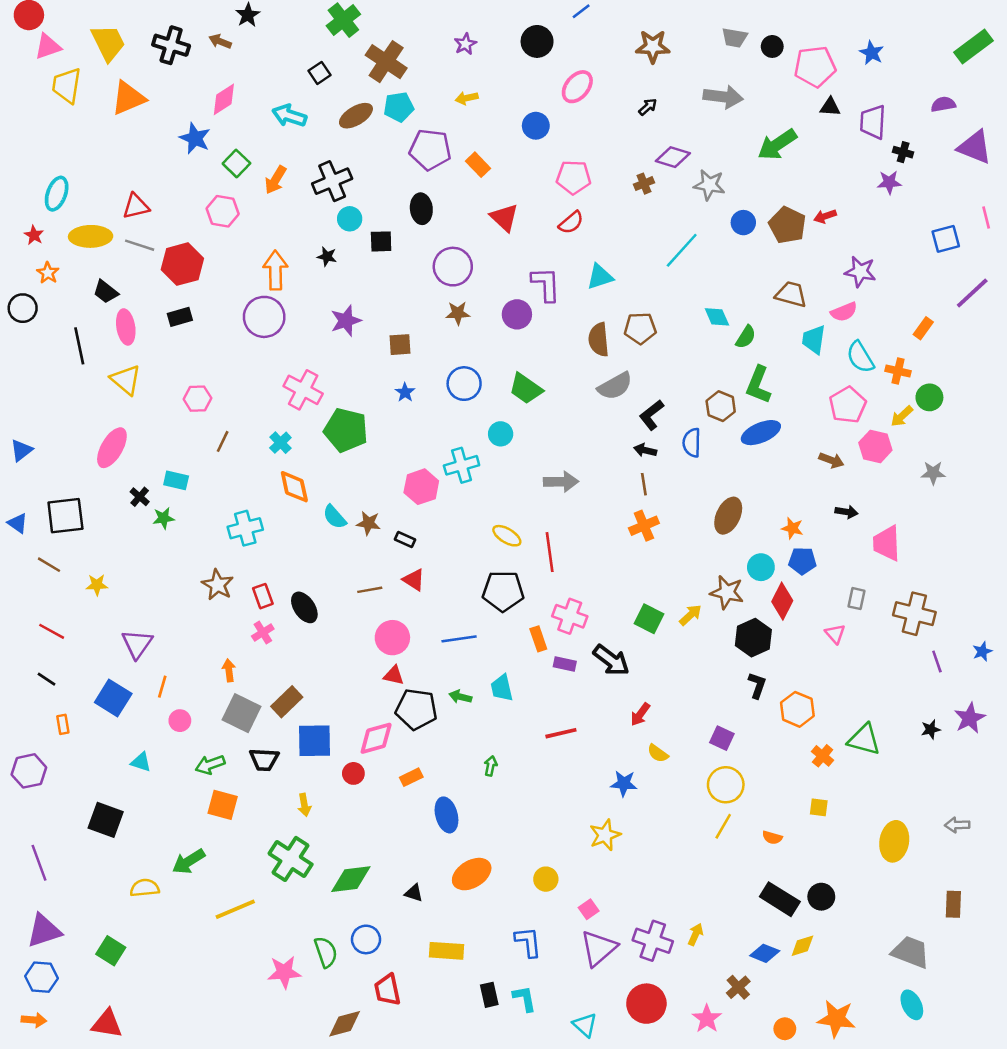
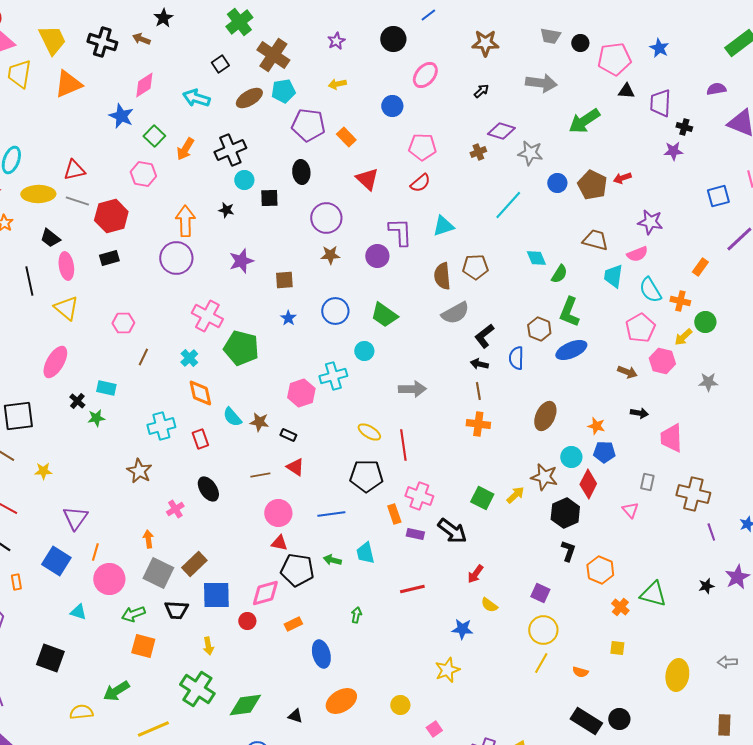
orange cross: (644, 526) -> (478, 424), turned 30
red rectangle: (263, 596) -> (200, 439), moved
pink circle: (180, 721) -> (109, 579), size x1.8

